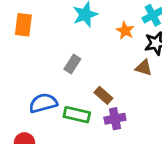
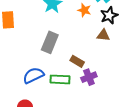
gray rectangle: (72, 64) -> (50, 42), size x1.5

